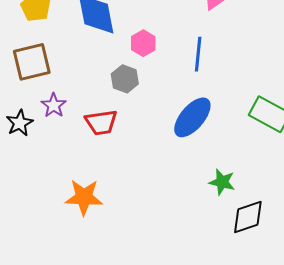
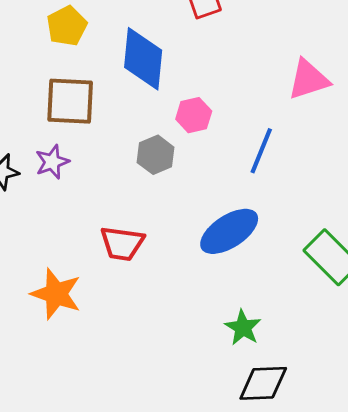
brown square: (32, 62) -> (70, 101), moved
red trapezoid: (101, 122) -> (122, 243), moved

